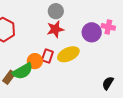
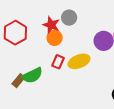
red star: (55, 29) -> (51, 25), moved, turned 30
orange circle: (35, 61) -> (55, 38), moved

